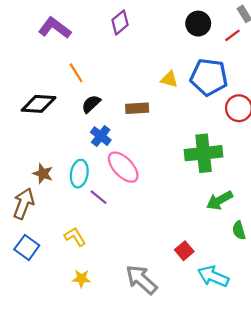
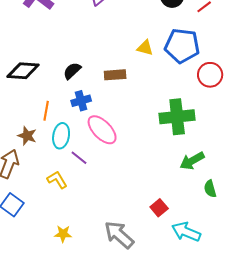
orange line: (76, 73) -> (46, 111), moved, turned 42
blue cross: (101, 136) -> (81, 101), turned 36
yellow L-shape: (75, 237) -> (57, 180), moved

